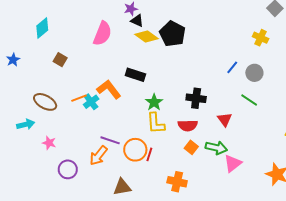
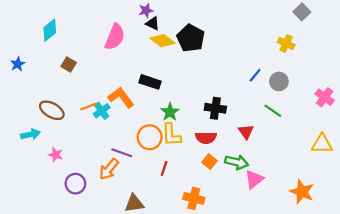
orange circle: (135, 150) -> (150, 137), moved

